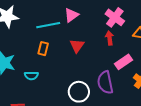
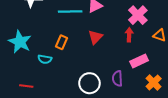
orange rectangle: (43, 49) -> (61, 42), moved
purple semicircle: (105, 82) -> (117, 78), size x0.7

